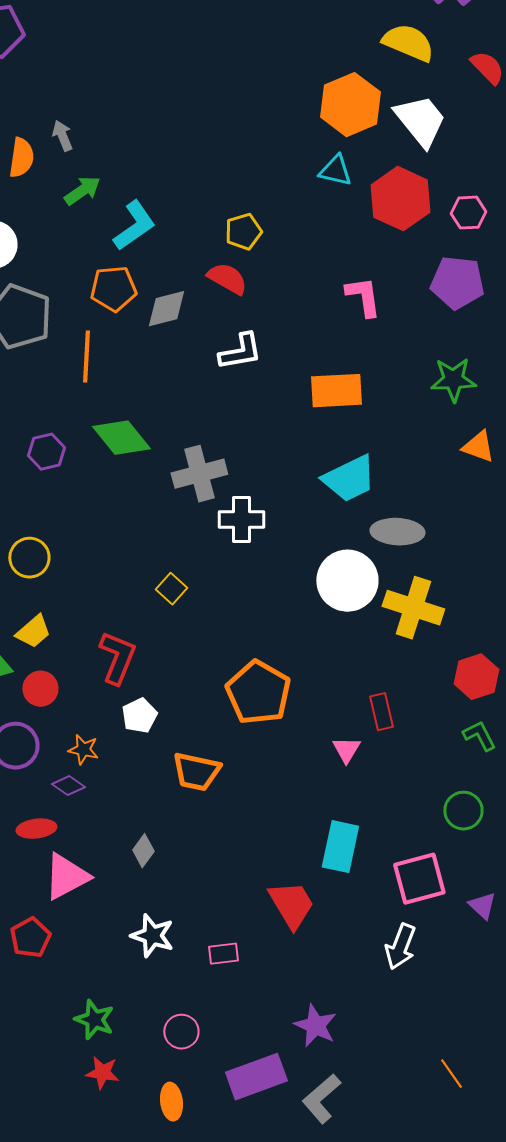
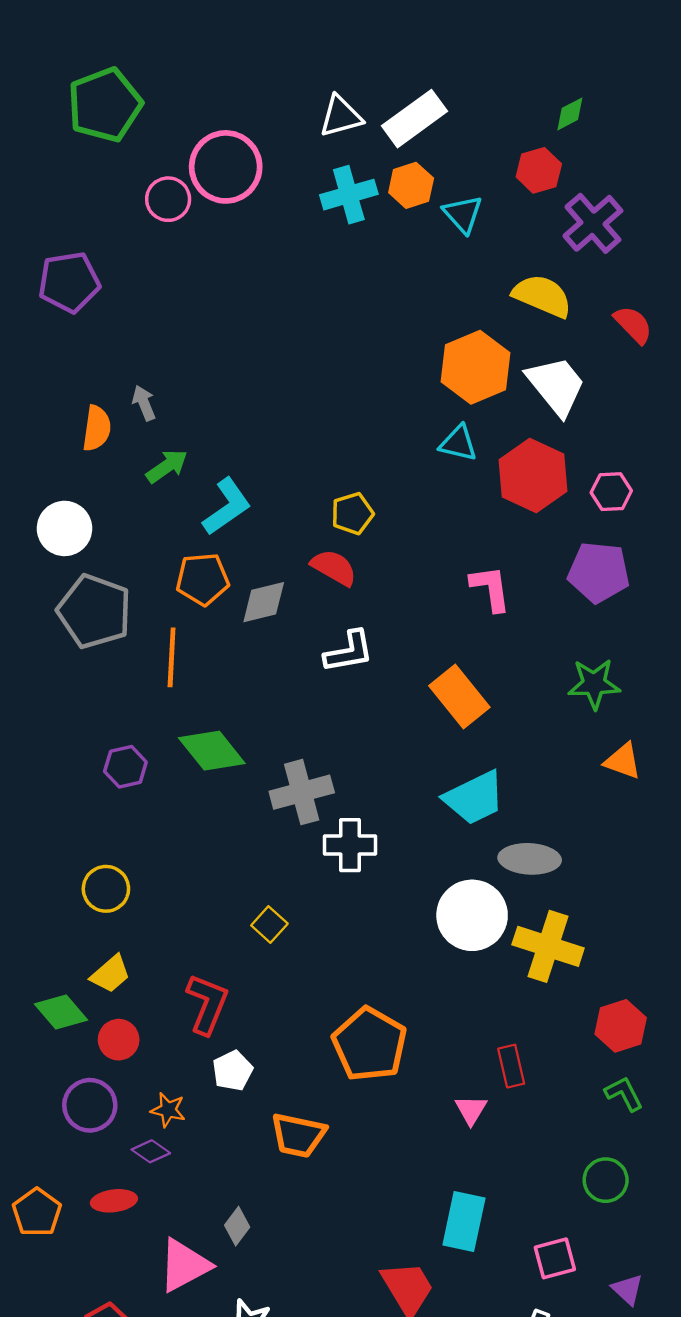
orange rectangle: (336, 391) -> (459, 697), turned 54
pink triangle: (66, 877) -> (184, 1265), moved
pink square: (419, 879) -> (555, 1258), size x0.7

